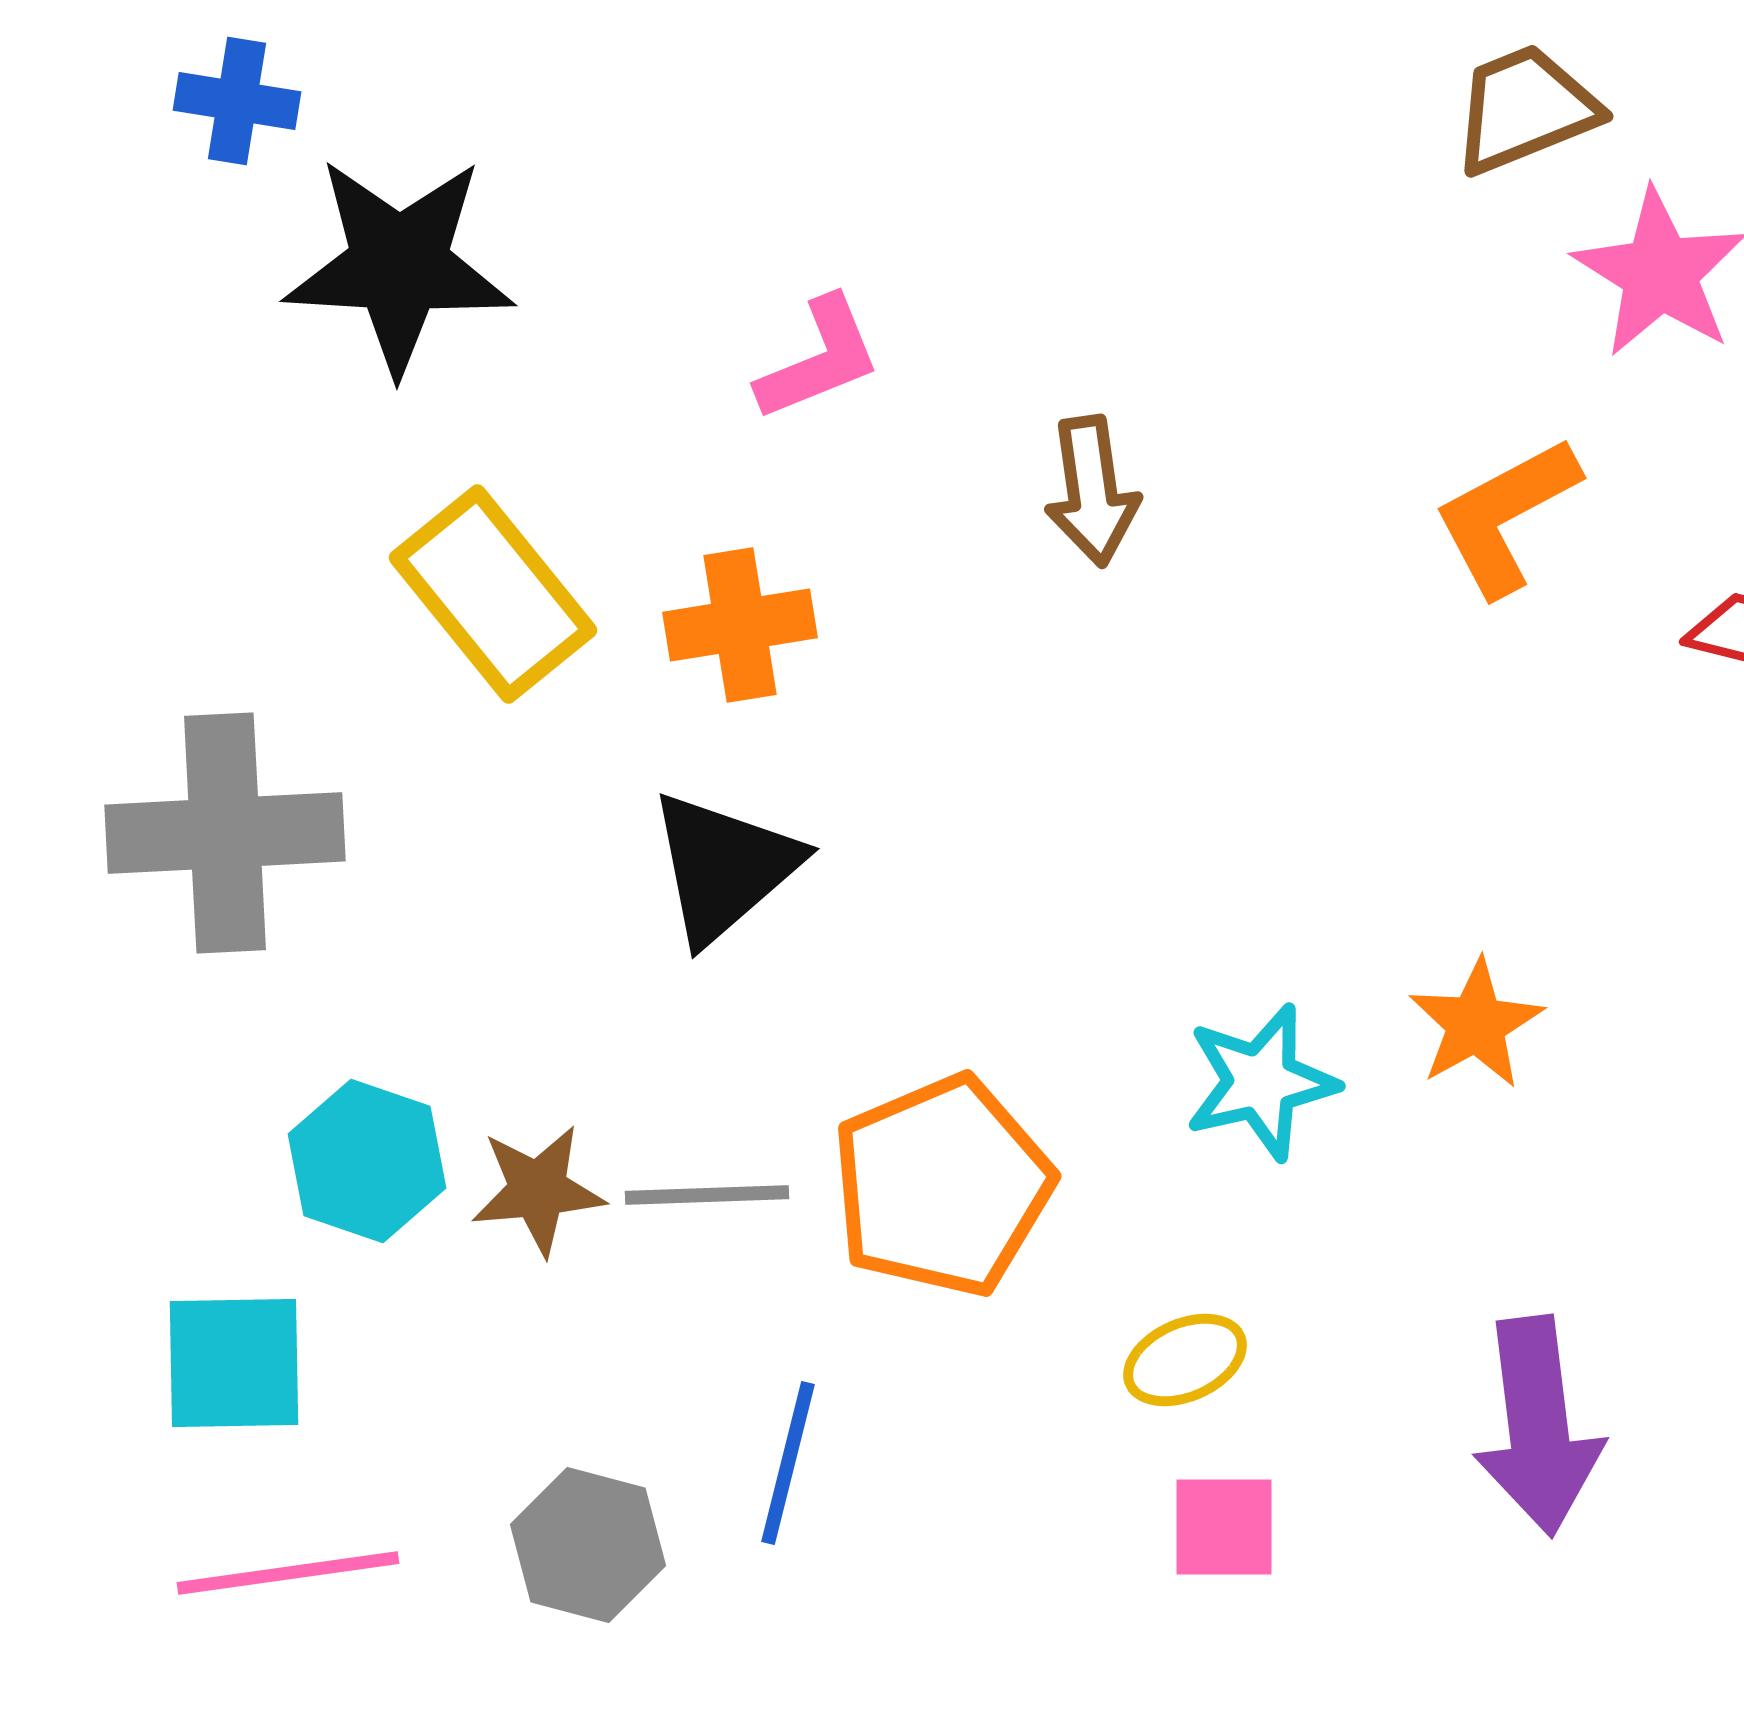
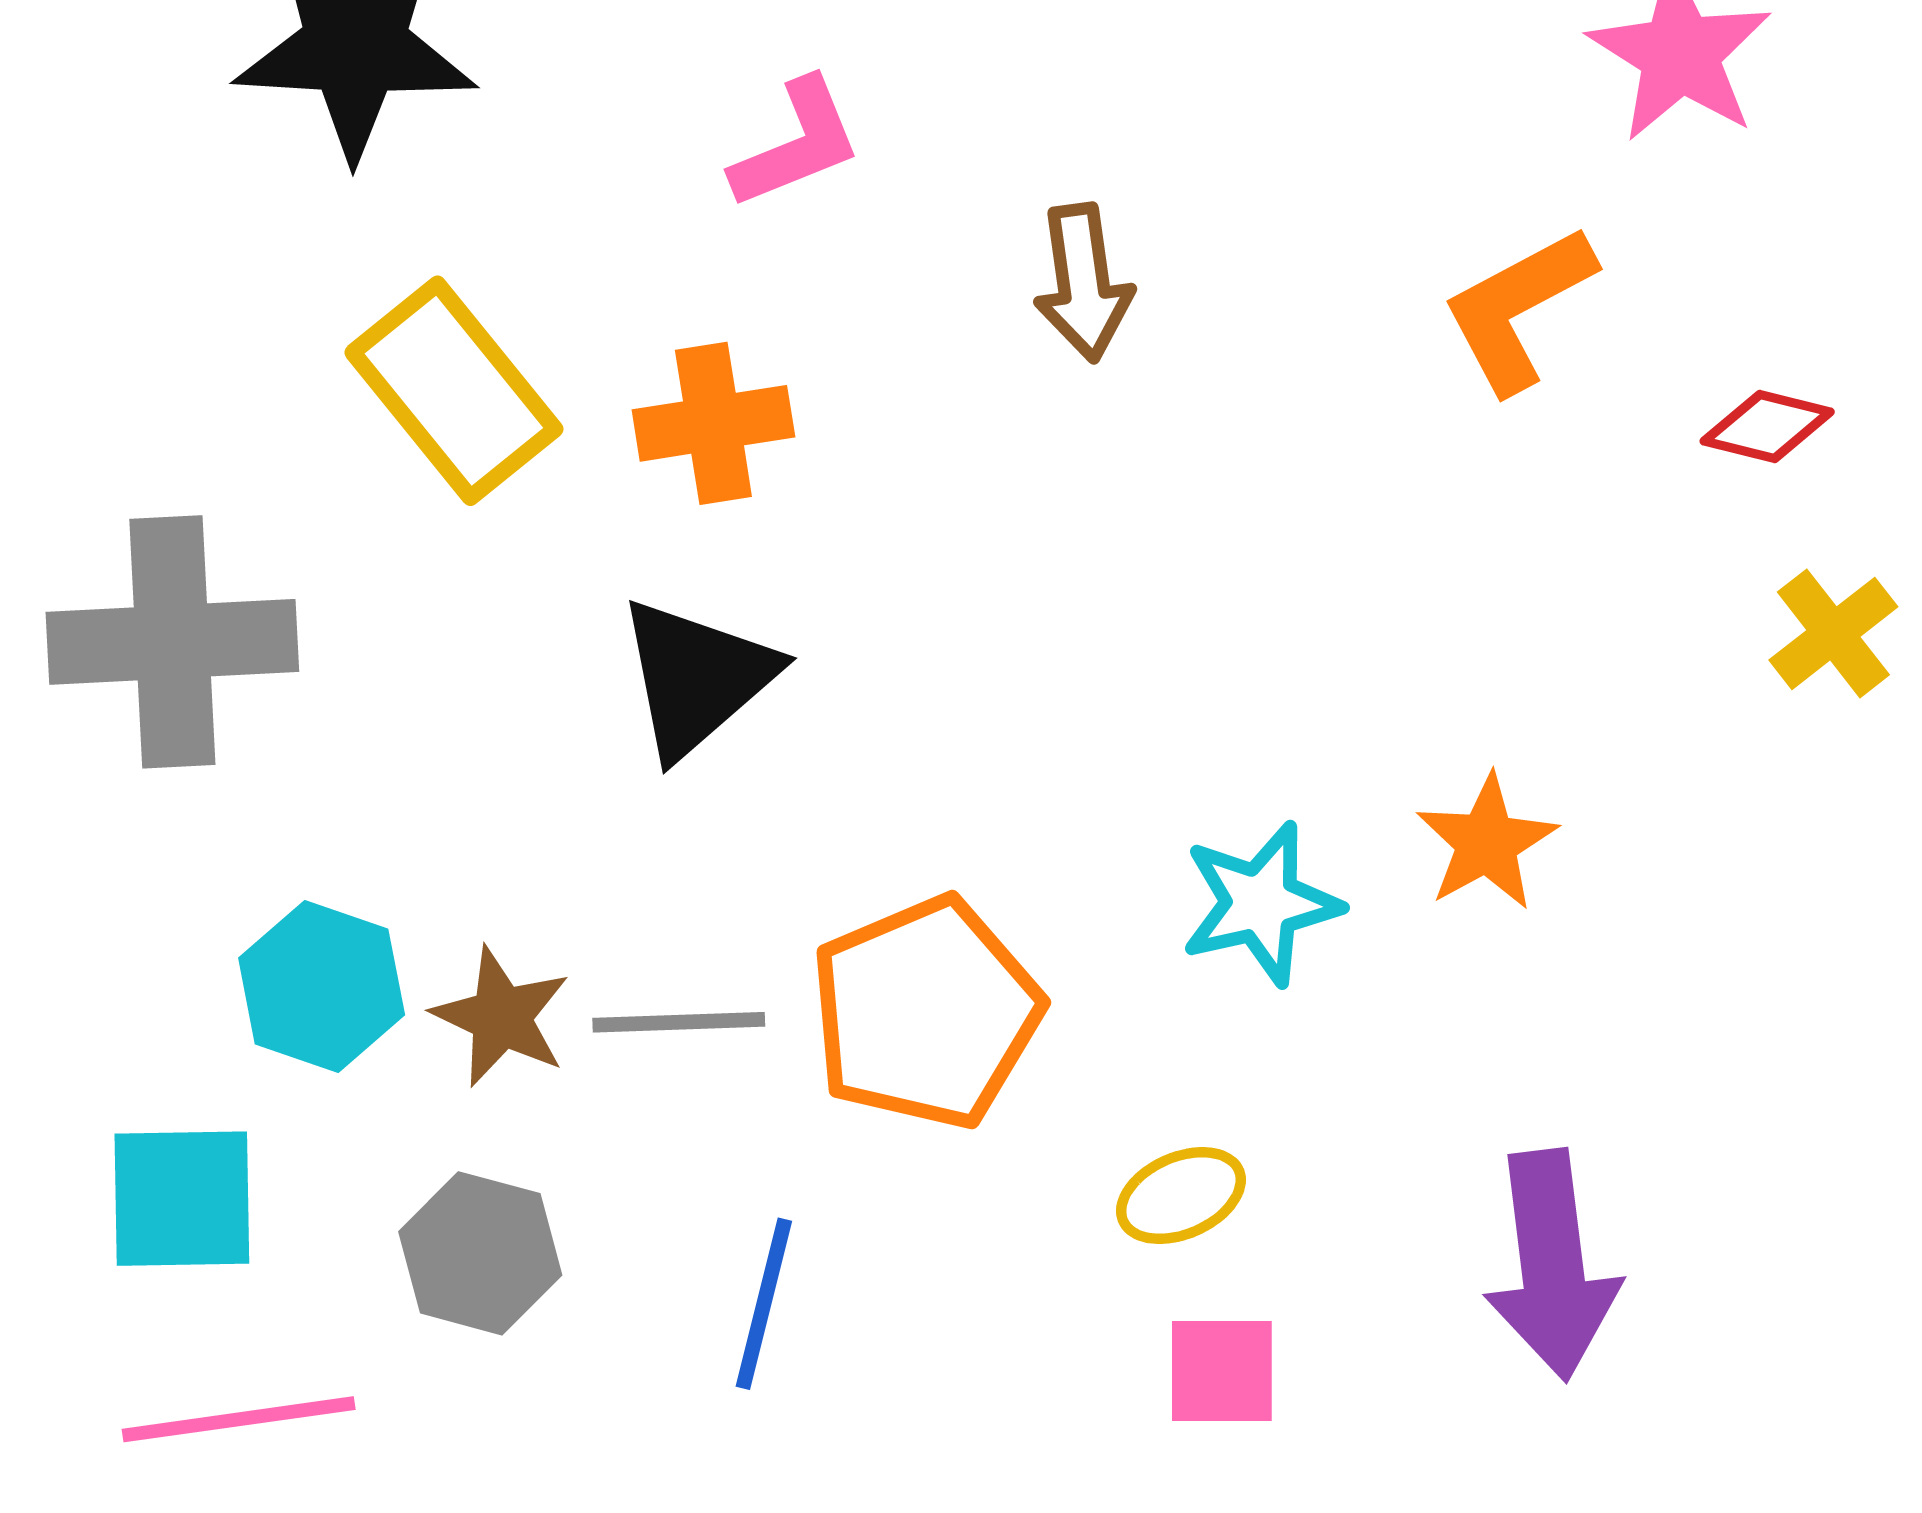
brown star: (538, 1190) -> (501, 1017), turned 30
gray hexagon: (588, 1545) -> (480, 1253), moved

